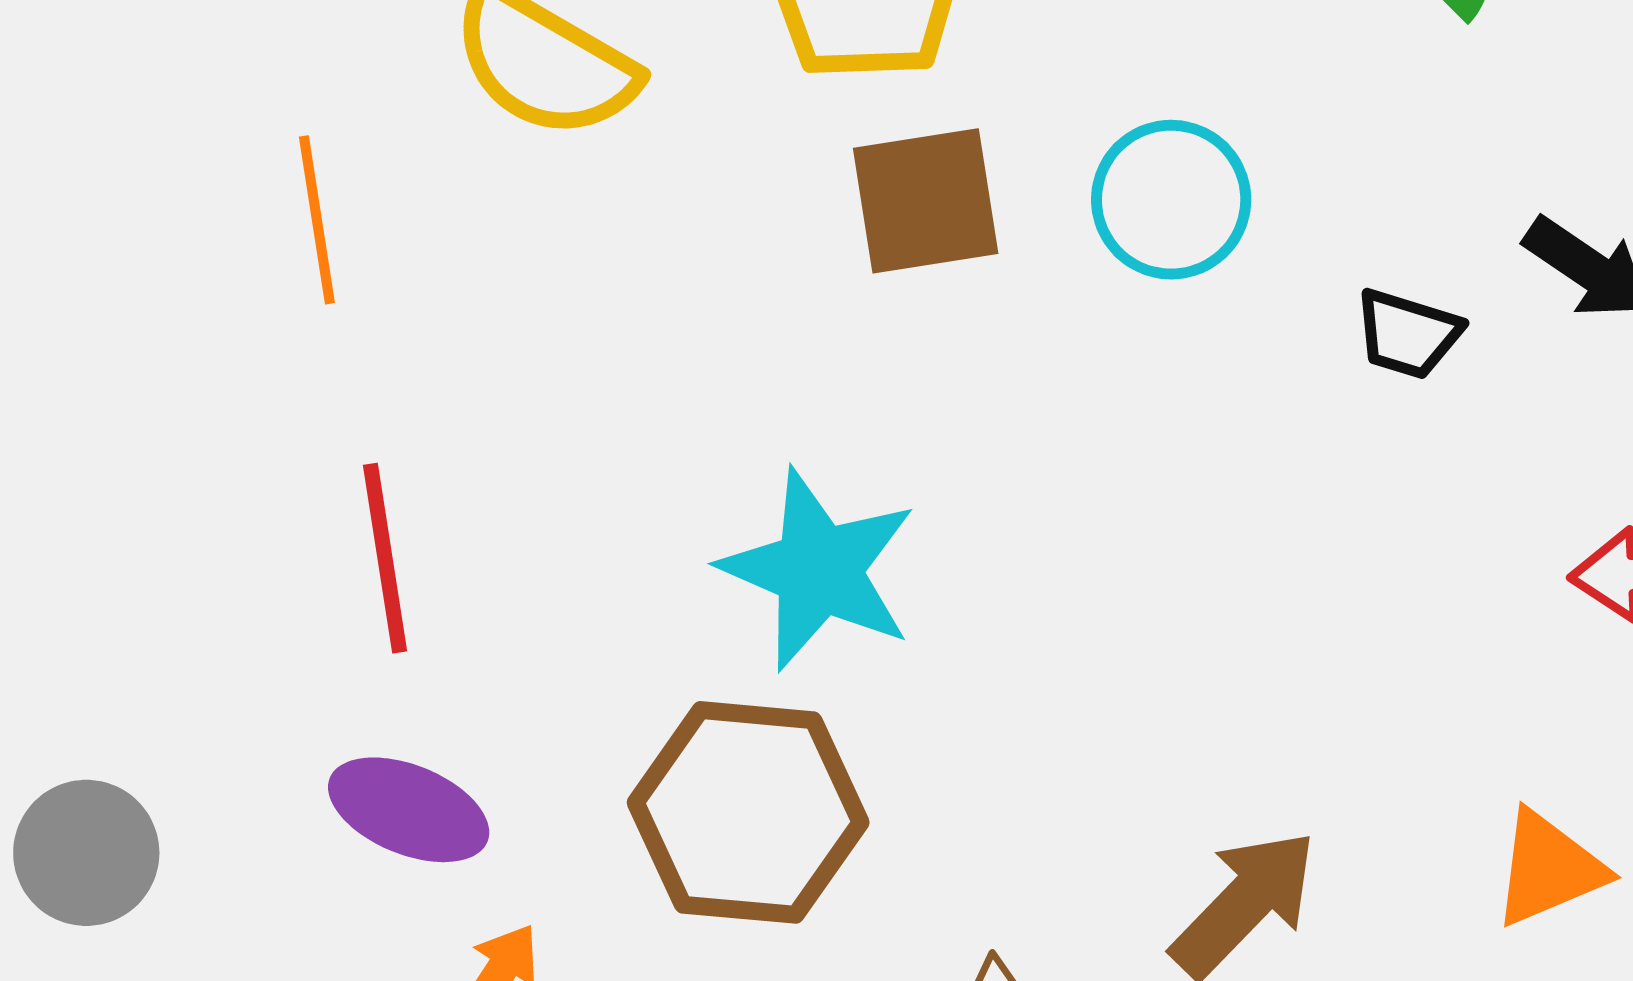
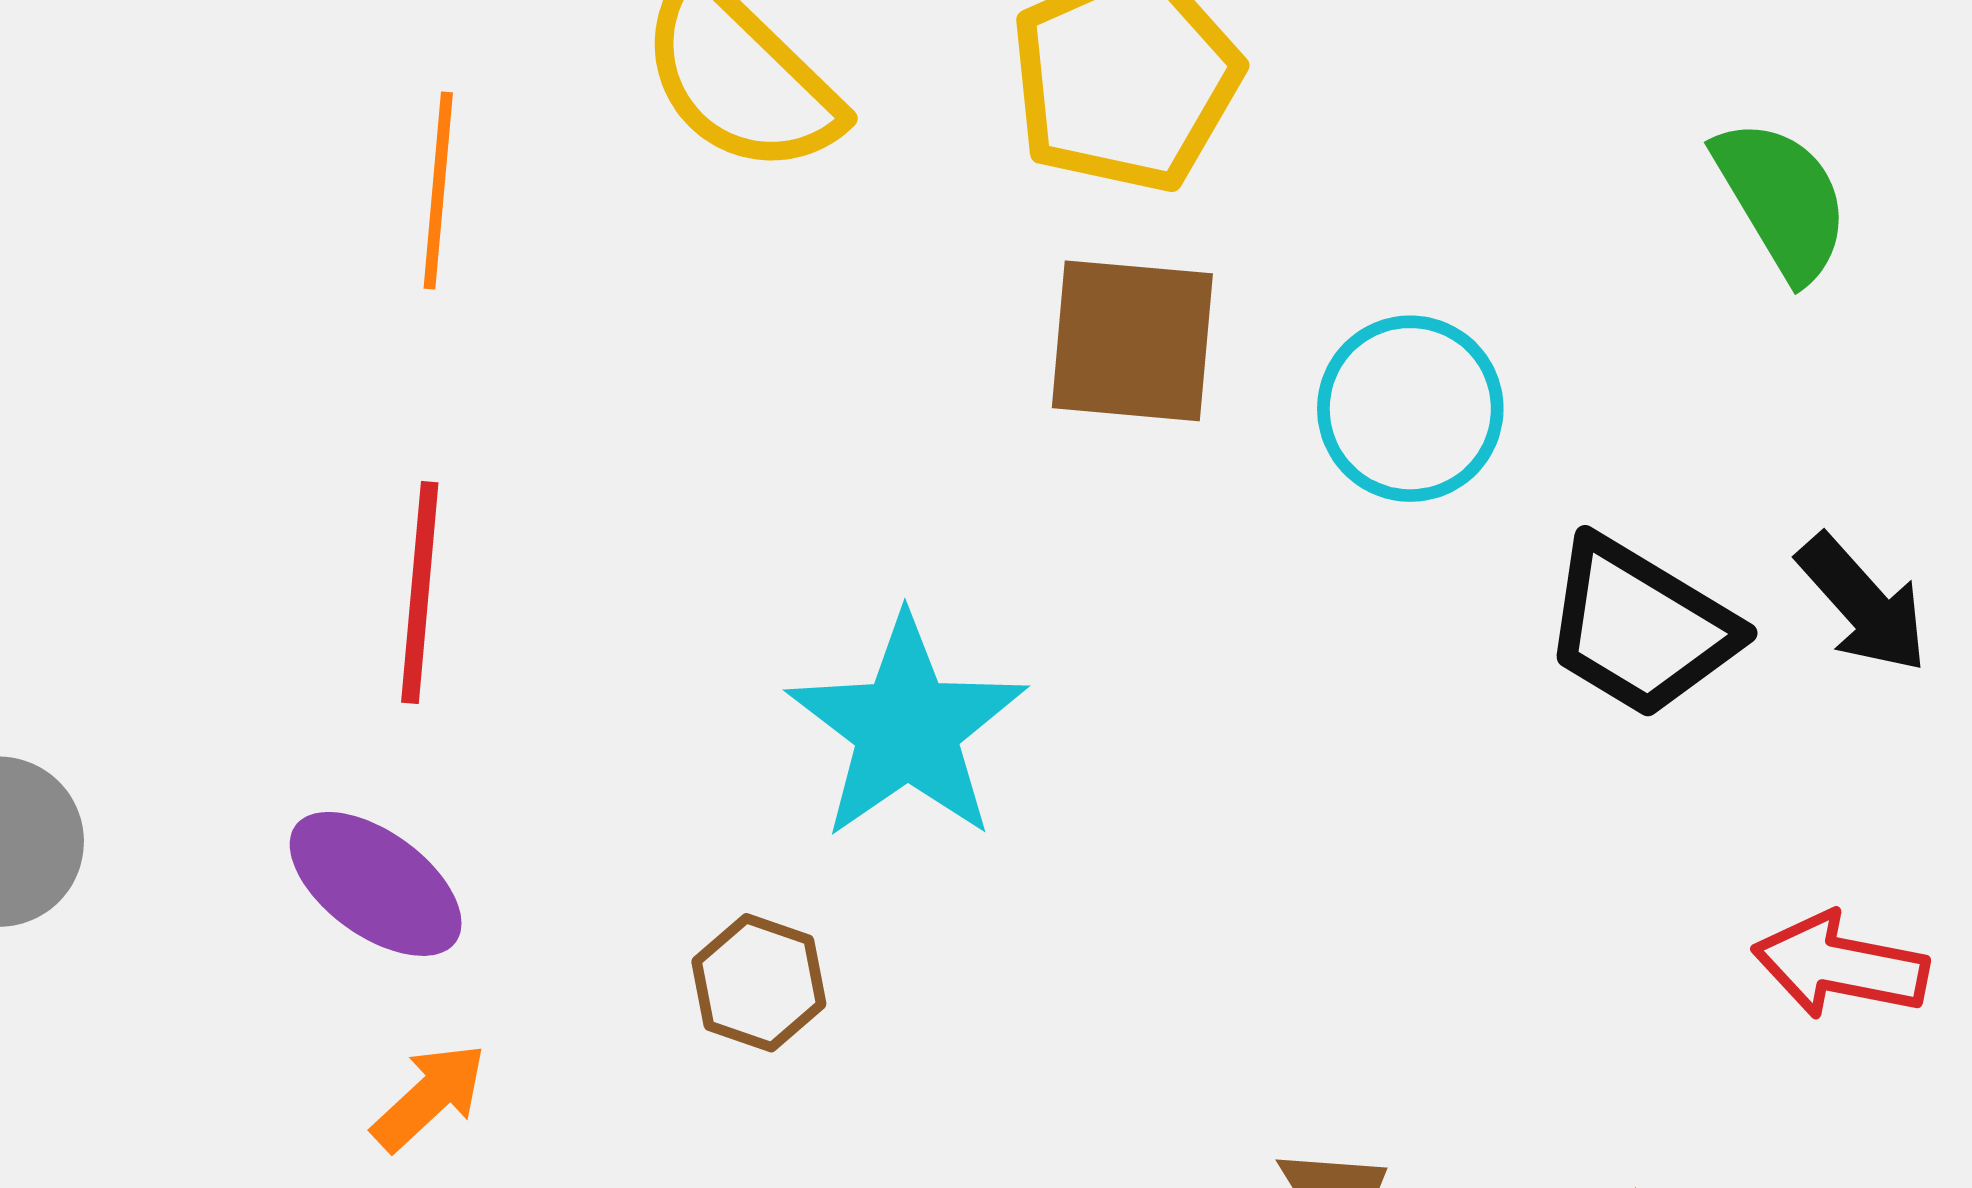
black trapezoid: (1408, 334) -> (1640, 627), size x1.6
brown hexagon: (748, 812) -> (759, 983), size x0.5

